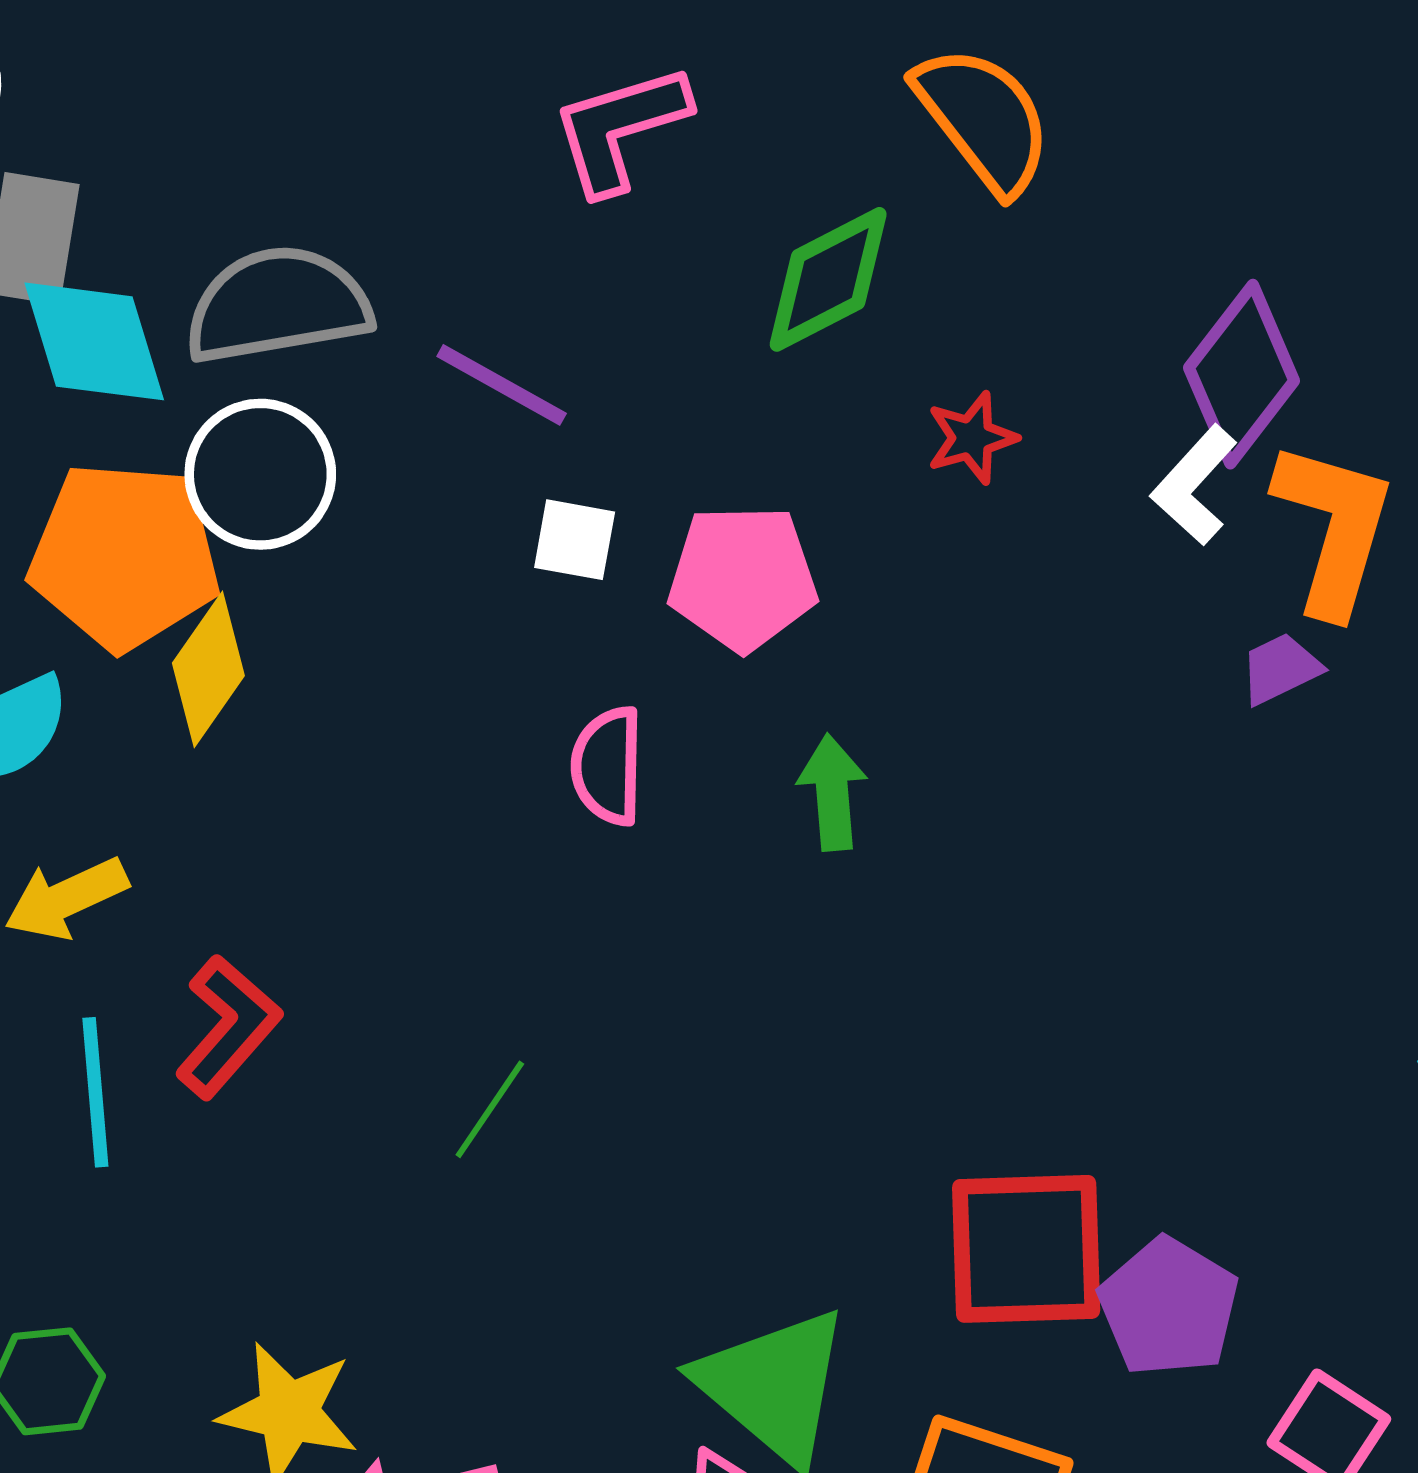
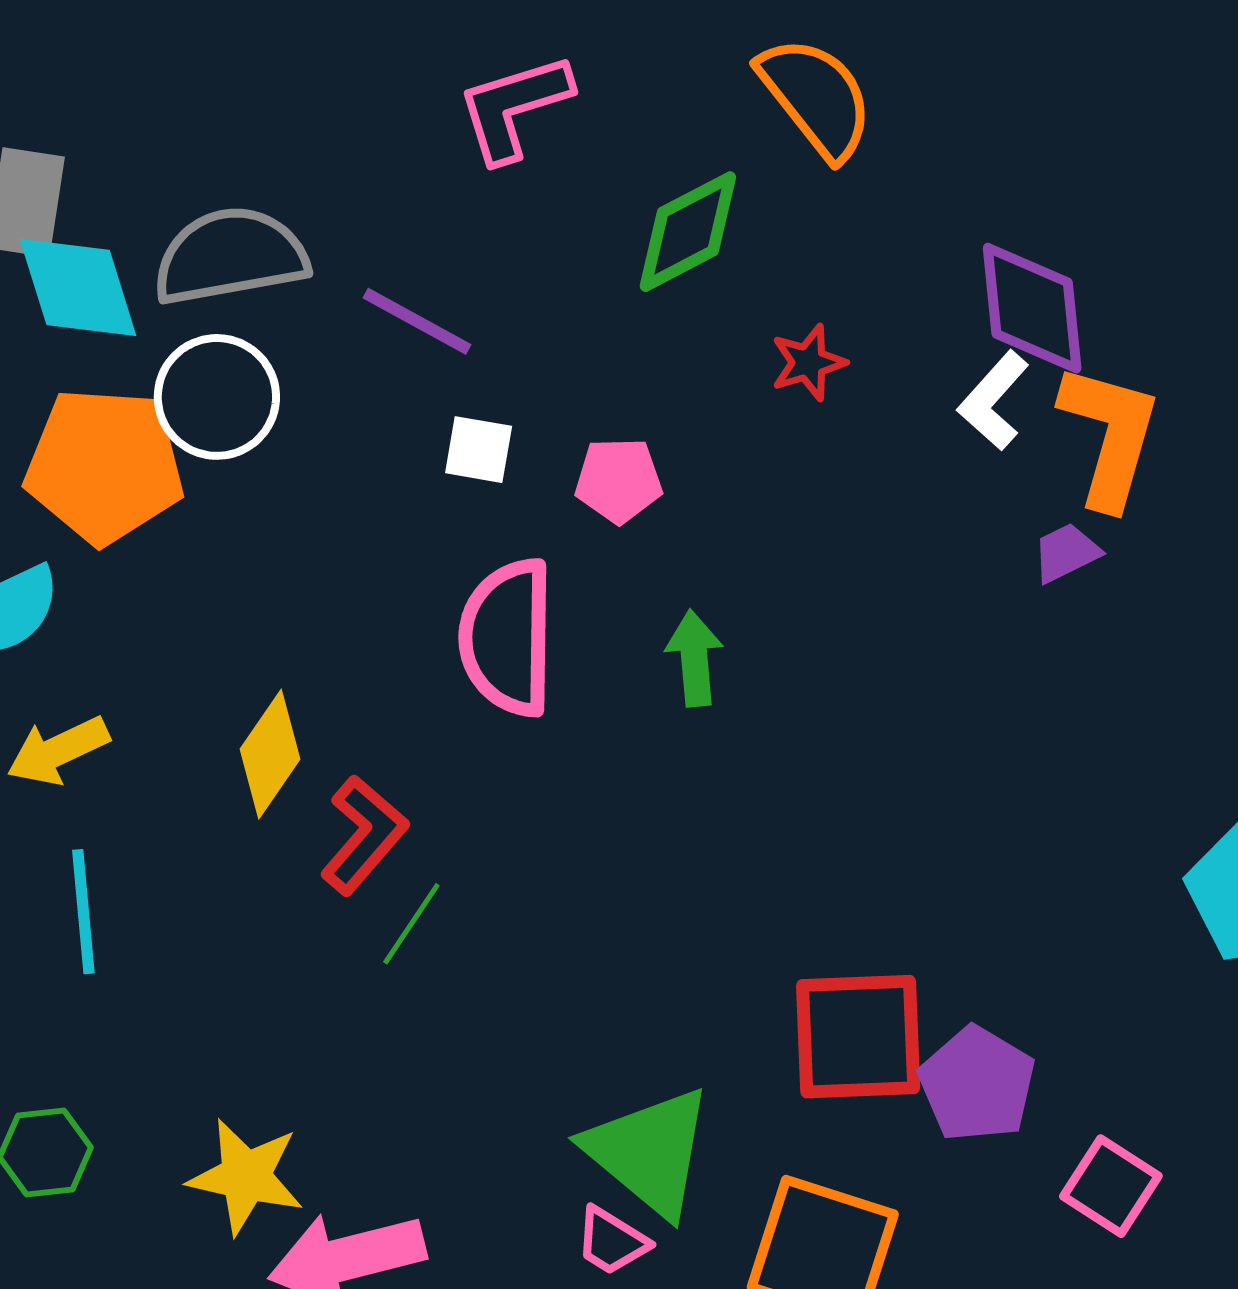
purple diamond: (1242, 374) -> (1032, 308), turned -43
pink pentagon: (743, 578) -> (619, 480), size x0.7
yellow diamond: (208, 669) -> (270, 754), moved
pink semicircle: (608, 766) -> (507, 637), size x1.6
red L-shape: (228, 1027) -> (364, 835), moved

